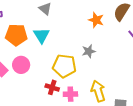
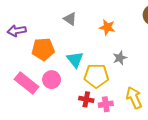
orange star: (96, 20) -> (107, 27), moved
cyan triangle: (41, 35) -> (75, 60), moved

